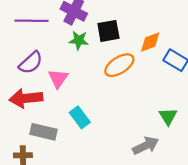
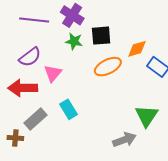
green triangle: (168, 116) -> (147, 116), size x1.4
gray rectangle: (44, 132) -> (35, 119), turned -60

